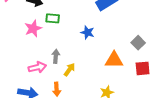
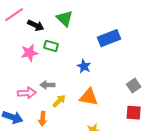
gray arrow: (56, 56) -> (47, 85), turned -104
orange triangle: (114, 60) -> (89, 97), moved

